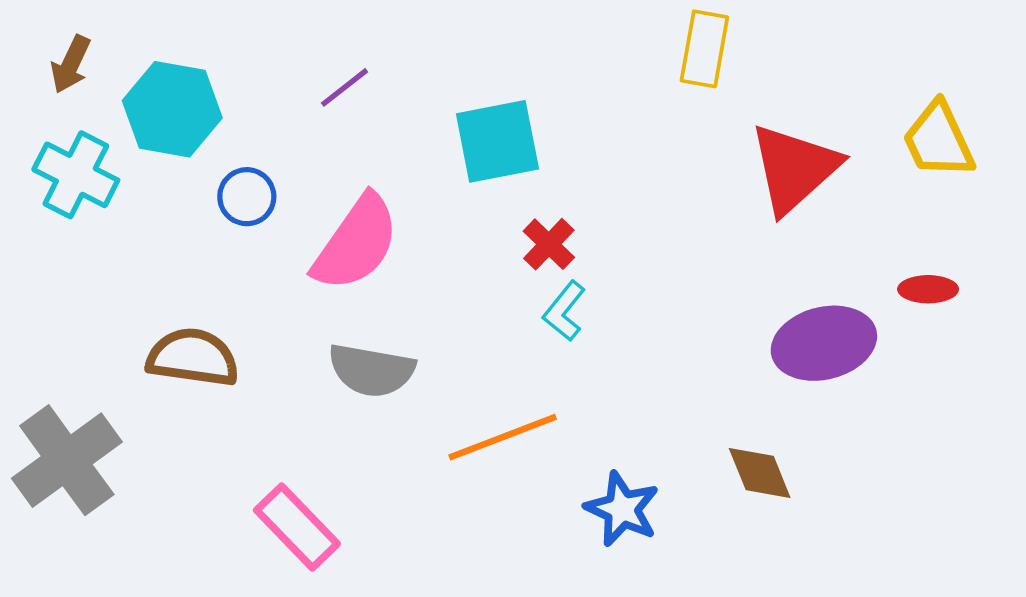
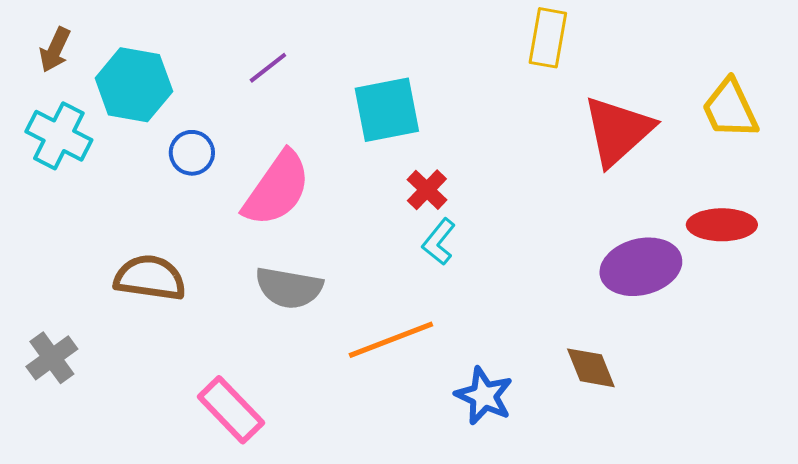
red ellipse: (928, 289) -> (722, 225), size x1.5
gray cross: (67, 460) -> (52, 358), size x0.6

